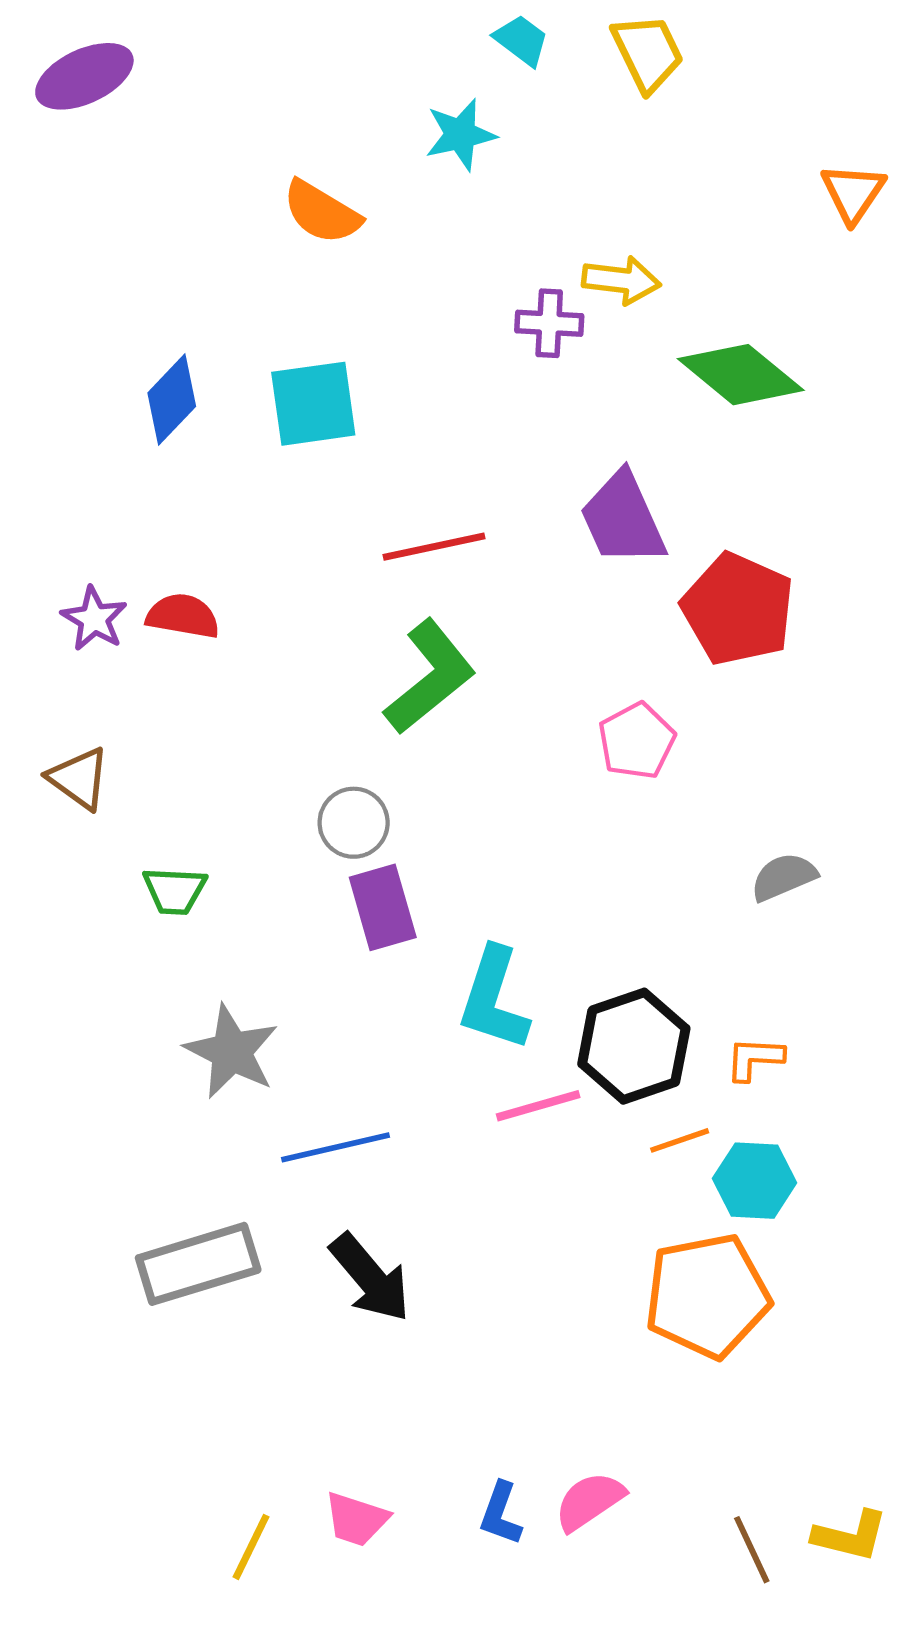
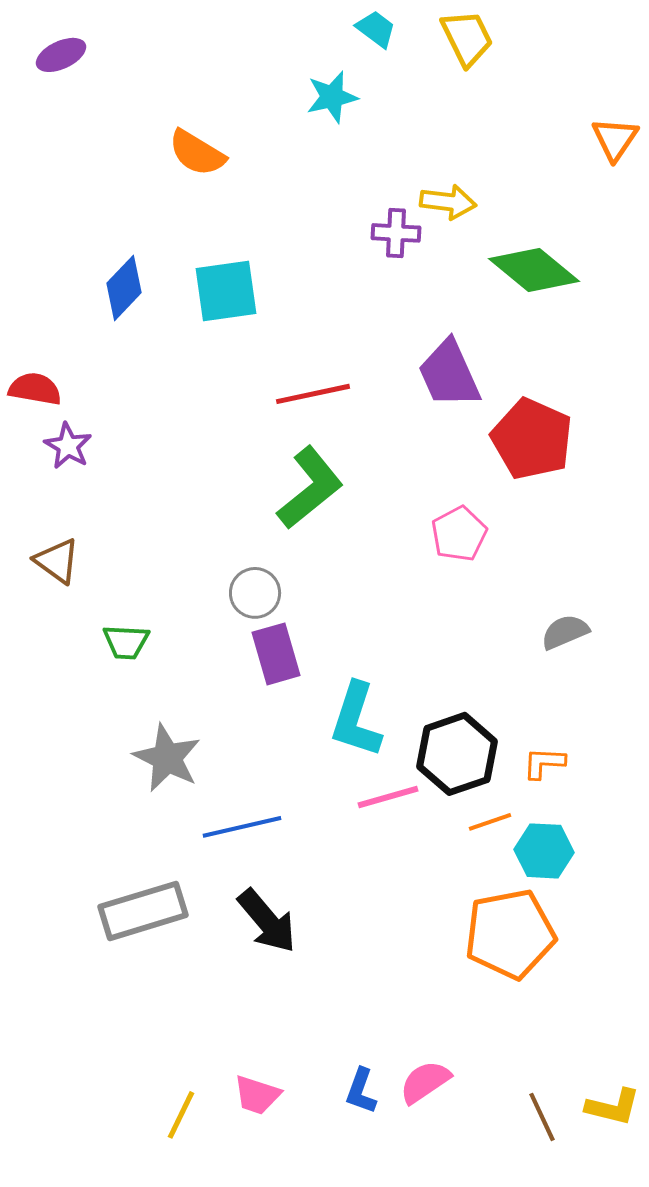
purple ellipse: (84, 76) -> (61, 55), size x0.7
orange semicircle: (322, 212) -> (197, 153), moved
red semicircle: (183, 616) -> (35, 389), moved

